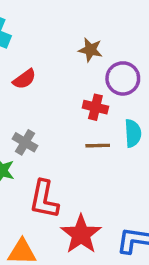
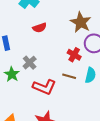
brown star: (90, 50) -> (81, 22), size x1.5
red L-shape: (44, 199) -> (44, 87), moved, turned -95

